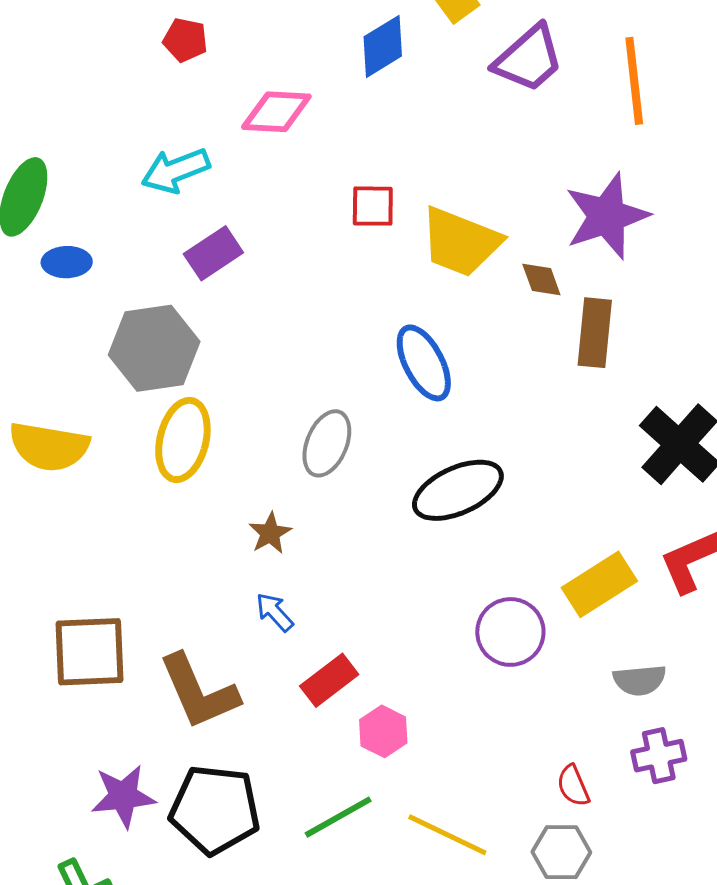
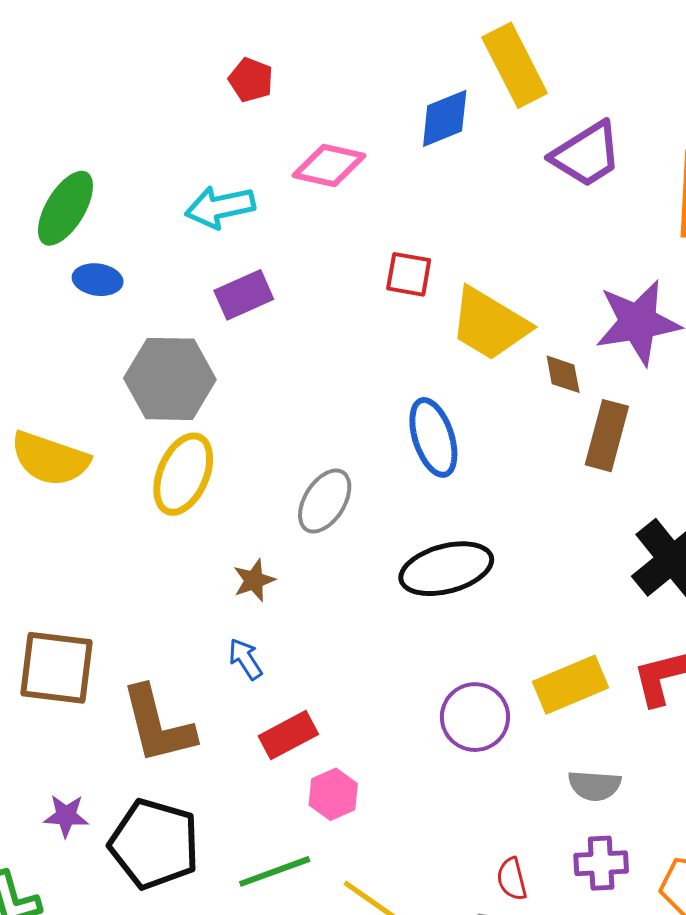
purple star: (123, 796) -> (66, 816), size x0.7

